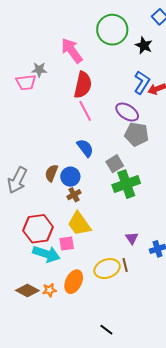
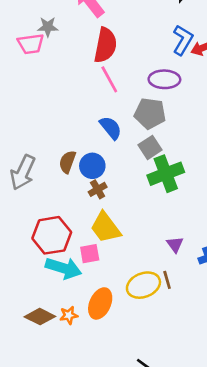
purple ellipse: (127, 112) -> (164, 79), turned -30
gray pentagon: (137, 134) -> (150, 113), moved

